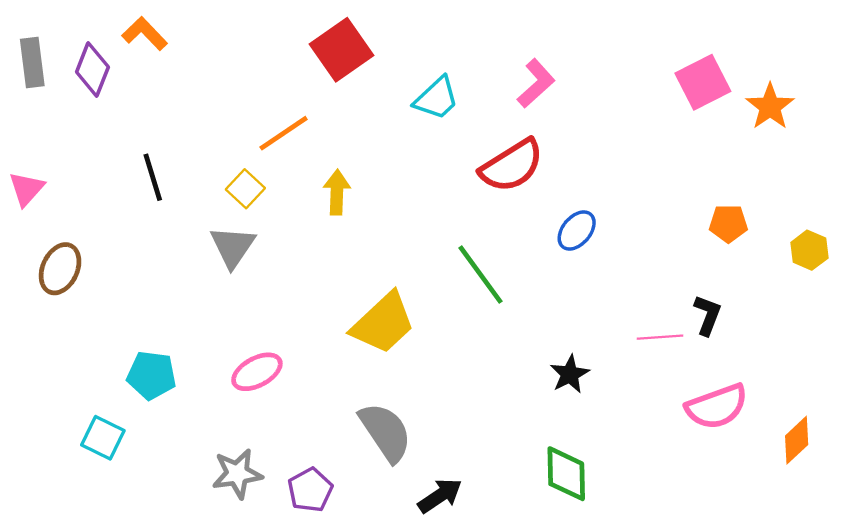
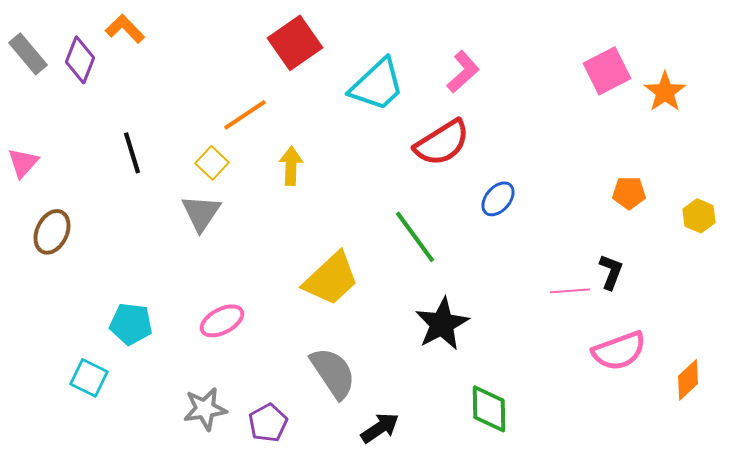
gray rectangle: (32, 63) -> (28, 54), turned -33
cyan trapezoid: (436, 98) -> (377, 85), size x1.4
black star: (570, 374) -> (442, 324), moved, size x1.6

